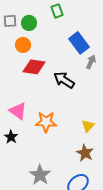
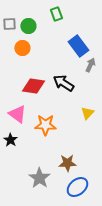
red diamond: (34, 67) -> (33, 86), moved
yellow triangle: (88, 126) -> (87, 113), moved
brown star: (85, 153) -> (67, 163), moved, turned -30

